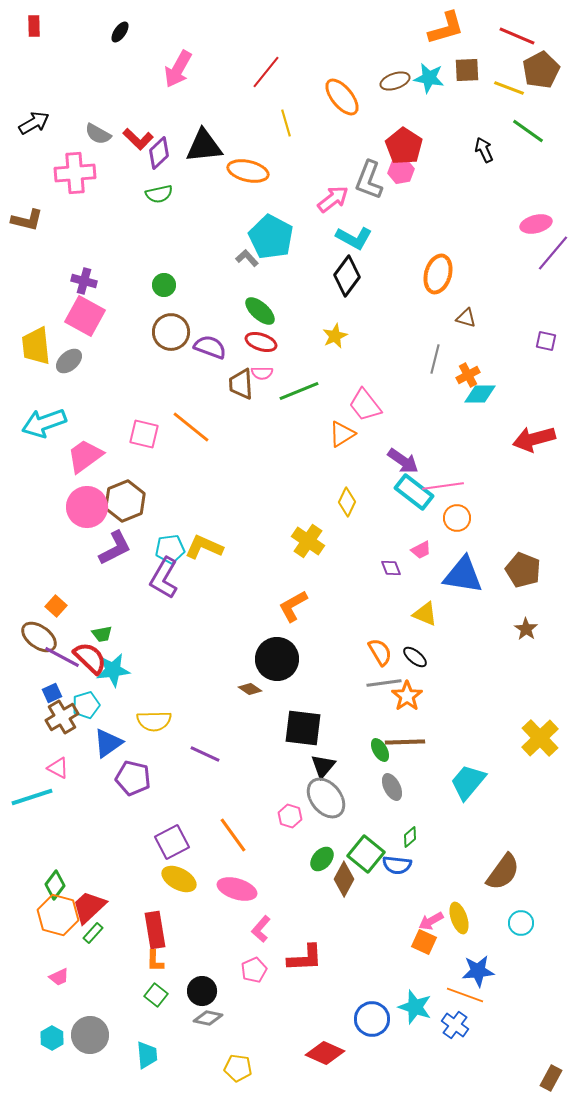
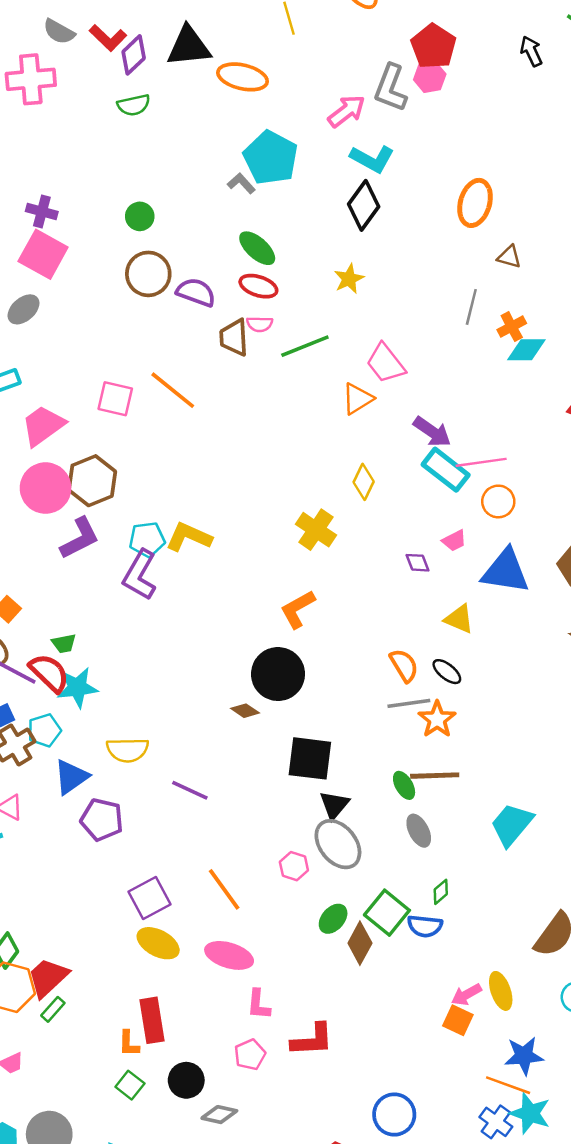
pink L-shape: (261, 929) -> (258, 1004), turned -36
red rectangle: (155, 930) -> (152, 1020), moved
cyan star: (415, 1007) -> (530, 1113), moved
gray diamond: (208, 1018) -> (219, 1115), moved

